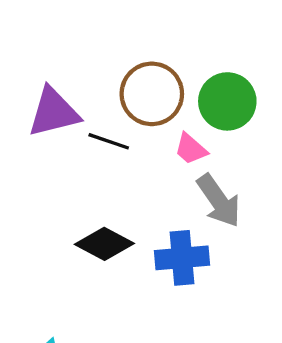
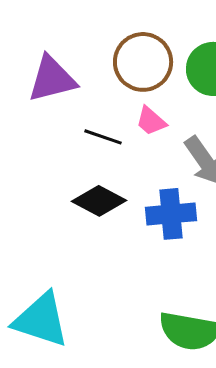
black line: (109, 141) -> (103, 137), moved
pink trapezoid: (191, 149) -> (151, 121), moved

